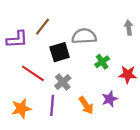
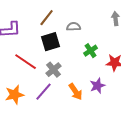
brown line: (43, 27) -> (47, 18), moved
gray semicircle: (84, 36) -> (74, 27), size x0.6
purple line: (52, 105) -> (44, 92), turned 36

